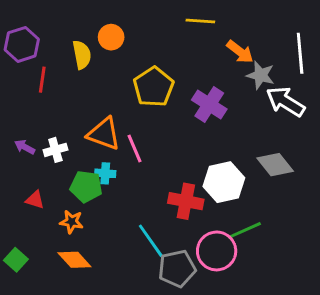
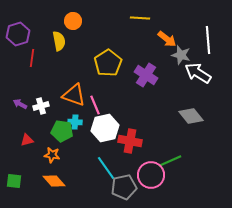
orange circle: (111, 37) -> (73, 21), moved
white hexagon: (224, 182) -> (105, 128), moved
red triangle: (35, 200) -> (27, 140), turned -32
green square: (16, 260) -> (14, 181), turned -35

